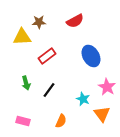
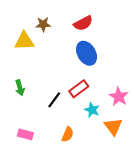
red rectangle: (47, 56) -> (79, 89), moved
blue ellipse: (91, 56) -> (87, 53), moved
green arrow: (26, 83) -> (20, 88), moved

